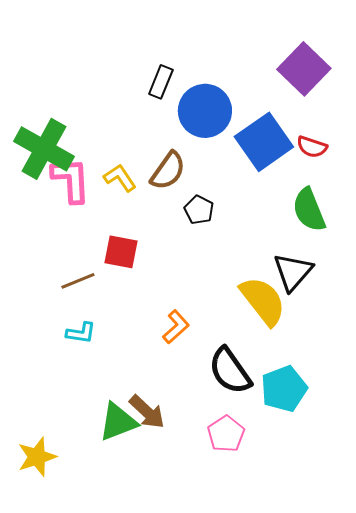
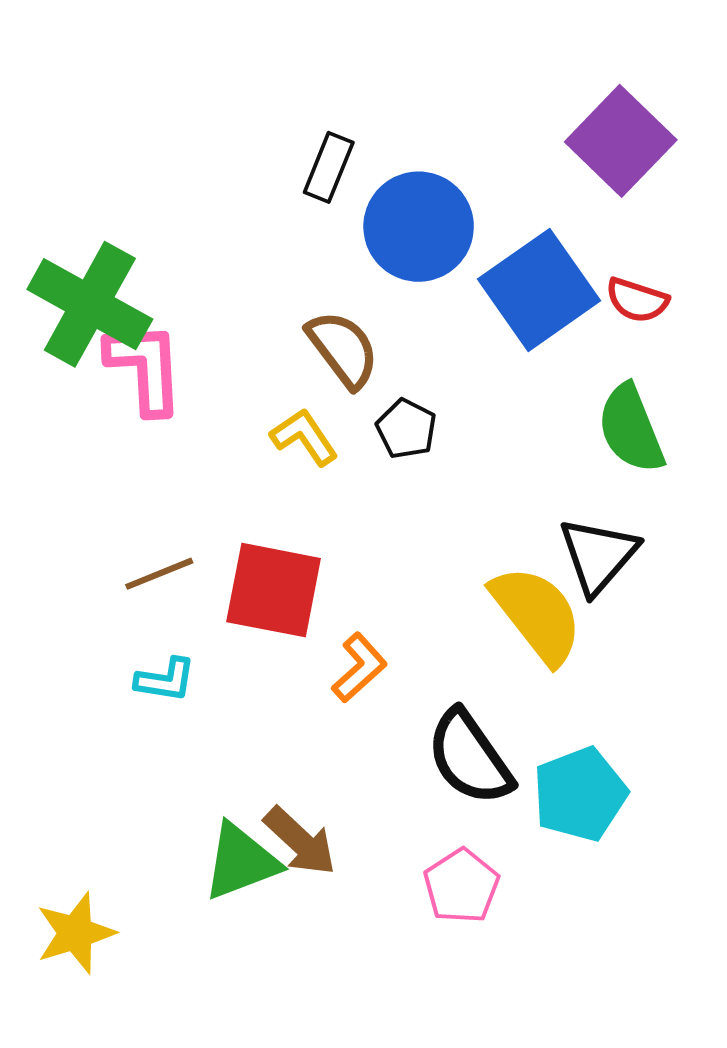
brown semicircle: (168, 171) -> (343, 349), turned -72
yellow L-shape: (120, 178) -> (304, 437), moved
red square: (121, 252) -> (274, 590), moved, size x1.4

